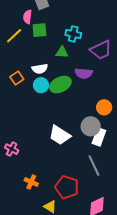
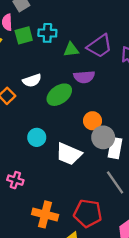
cyan cross: (73, 34) -> (47, 33), moved
green triangle: (62, 52) -> (71, 50), moved
cyan circle: (41, 85) -> (37, 137), moved
orange circle: (104, 107) -> (92, 121), moved
orange cross: (31, 182) -> (45, 214), size x1.5

